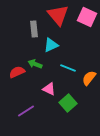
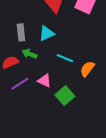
gray rectangle: (34, 29) -> (21, 32), moved
purple line: (26, 111) -> (20, 84), moved

